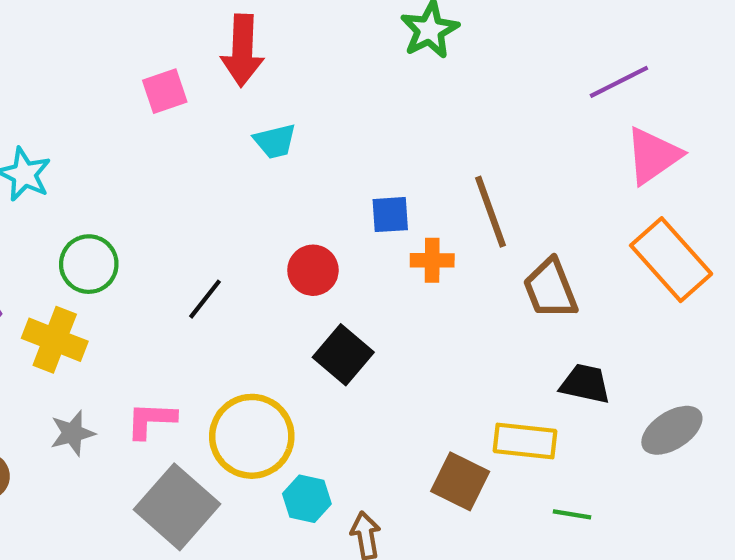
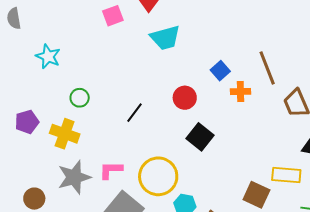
cyan trapezoid: (275, 141) -> (165, 38), size x1.5
blue square: (390, 215) -> (220, 71), turned -36
green circle: (89, 264) -> (80, 98), size x0.7
gray star: (72, 433) -> (74, 177), size x1.6

